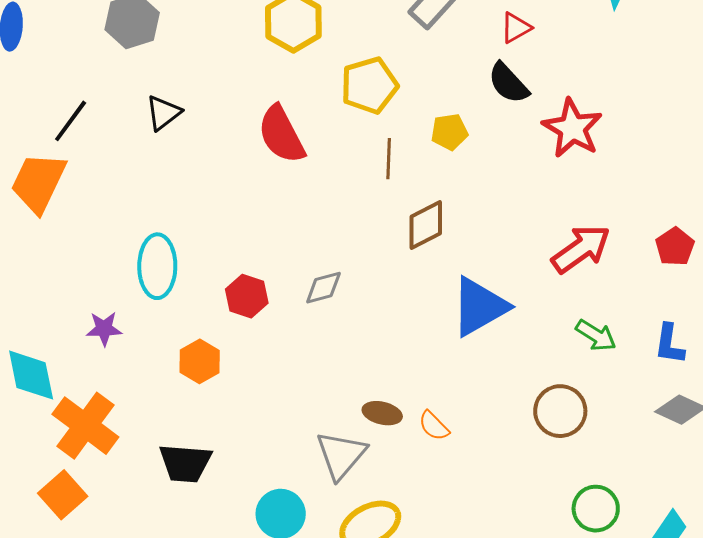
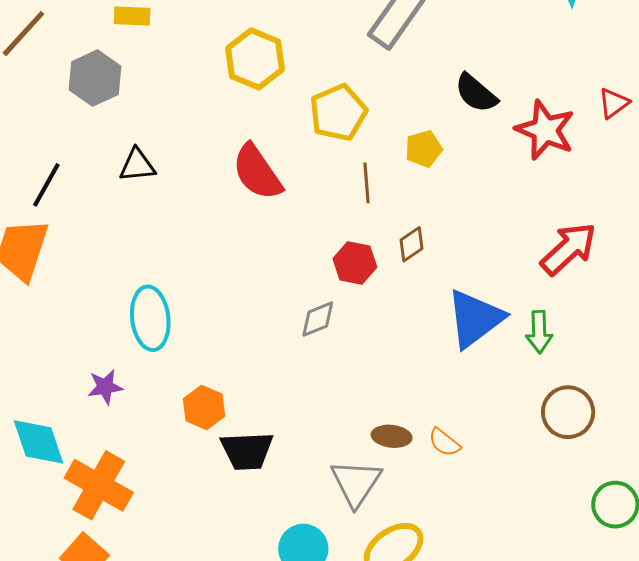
red triangle: (516, 28) -> (614, 103), moved
black triangle: (163, 113) -> (137, 165), turned 39
brown diamond: (426, 225) -> (412, 244), size x0.7
red hexagon: (247, 296) -> (355, 263), moved
green arrow: (596, 335) -> (539, 332), moved, turned 63
black trapezoid: (185, 463) -> (247, 451), moved

